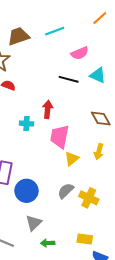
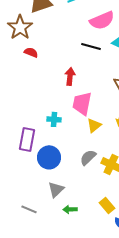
pink semicircle: (80, 53) -> (102, 20), size x1.4
cyan cross: (27, 124) -> (54, 119), moved
yellow rectangle: (85, 239) -> (107, 205), turned 42

